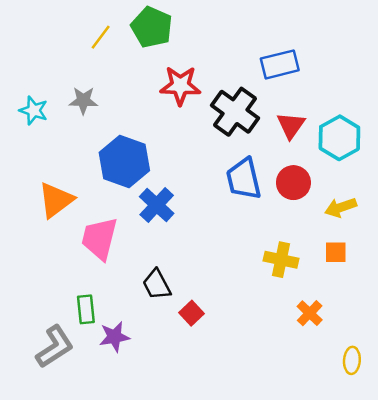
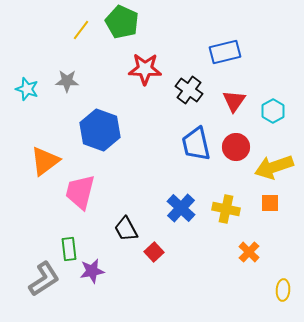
black cross: (235, 112) -> (189, 90), size x0.7
cyan hexagon: (339, 138) -> (273, 111), size x0.7
blue cross: (157, 205) -> (181, 208), moved
yellow arrow: (341, 207) -> (274, 167), size x1.5

